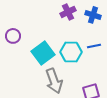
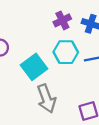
cyan hexagon: (71, 52) -> (66, 52), moved

